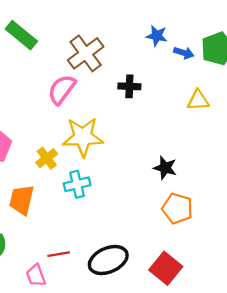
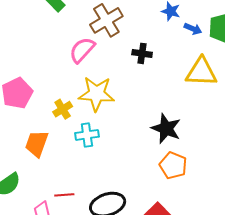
yellow triangle: (198, 100) -> (201, 72), size x1.6
black star: (165, 168) -> (166, 128), size x1.4

